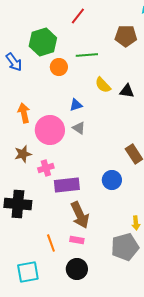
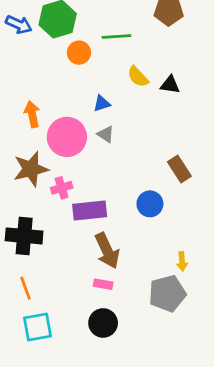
blue arrow: (14, 62) -> (19, 24), moved, turned -30
brown star: (23, 154) -> (31, 169), size x1.5
orange line: (51, 243) -> (25, 288), moved

